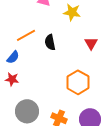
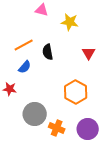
blue semicircle: (13, 57) -> (25, 67), moved
gray circle: (27, 111) -> (35, 114), moved

